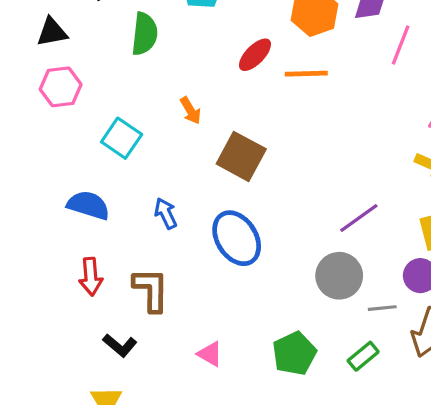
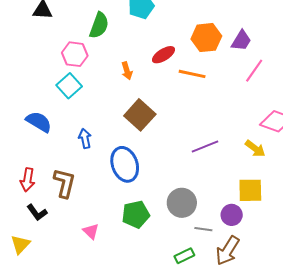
pink hexagon: (61, 87) -> (75, 54), moved
orange arrow: (190, 111) -> (127, 71), moved
purple line: (359, 218) -> (205, 146), moved
red arrow: (91, 277) -> (28, 180), moved
green pentagon: (294, 353) -> (136, 214), moved

